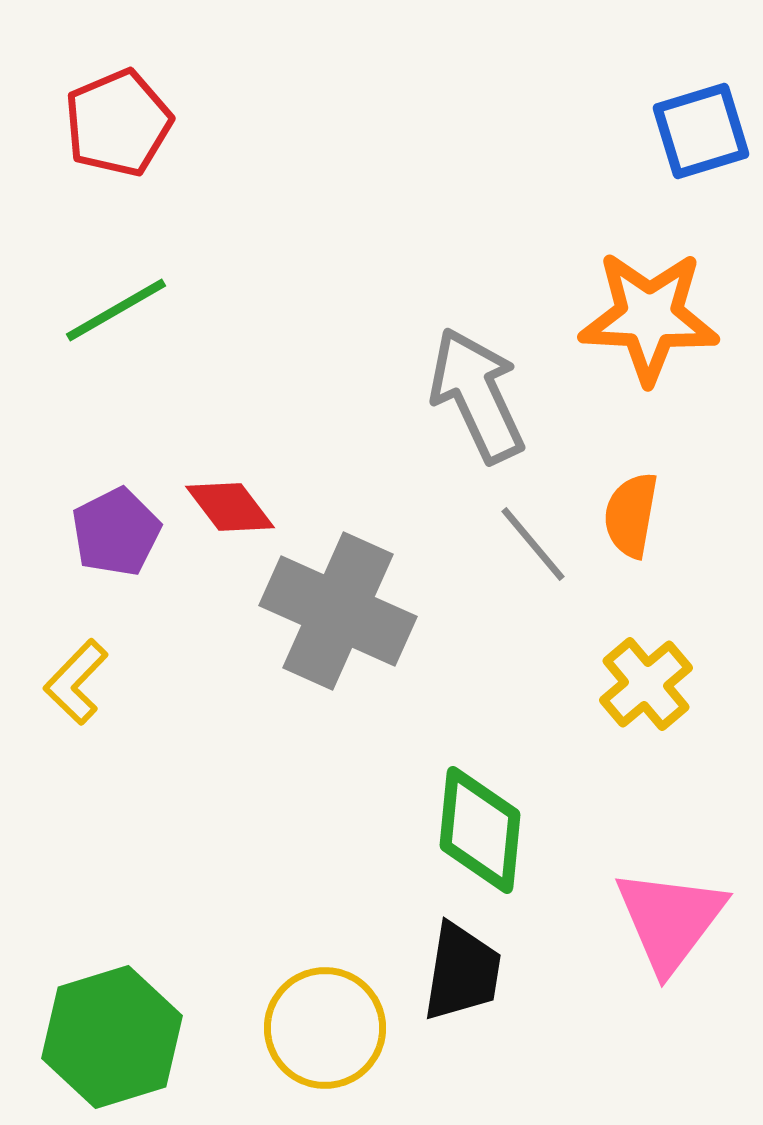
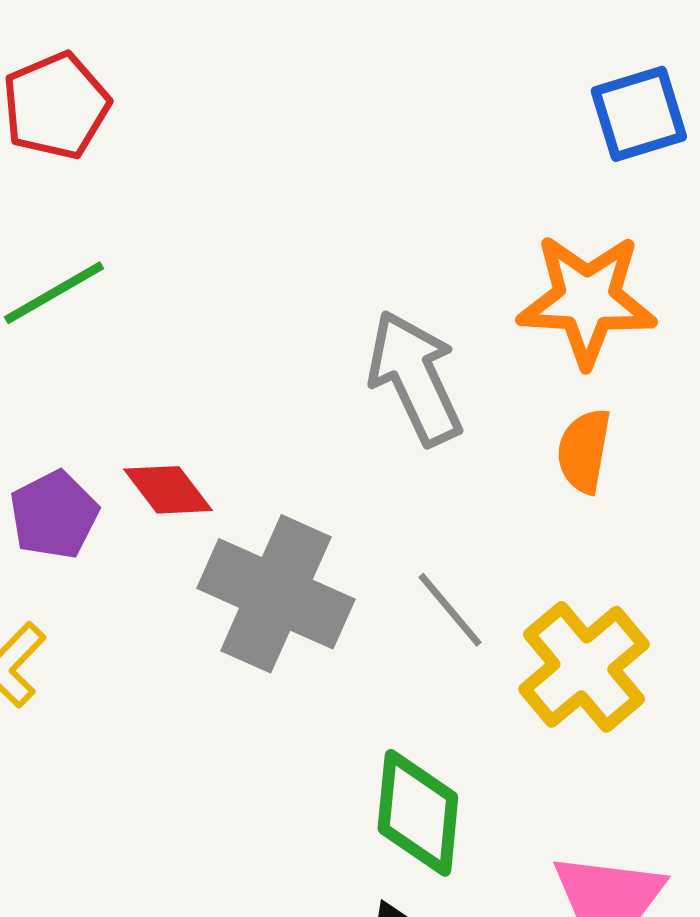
orange semicircle: (631, 515) -> (584, 451), moved
gray line: (533, 544) -> (450, 610), moved
yellow cross: (646, 684) -> (584, 667), size x1.4

